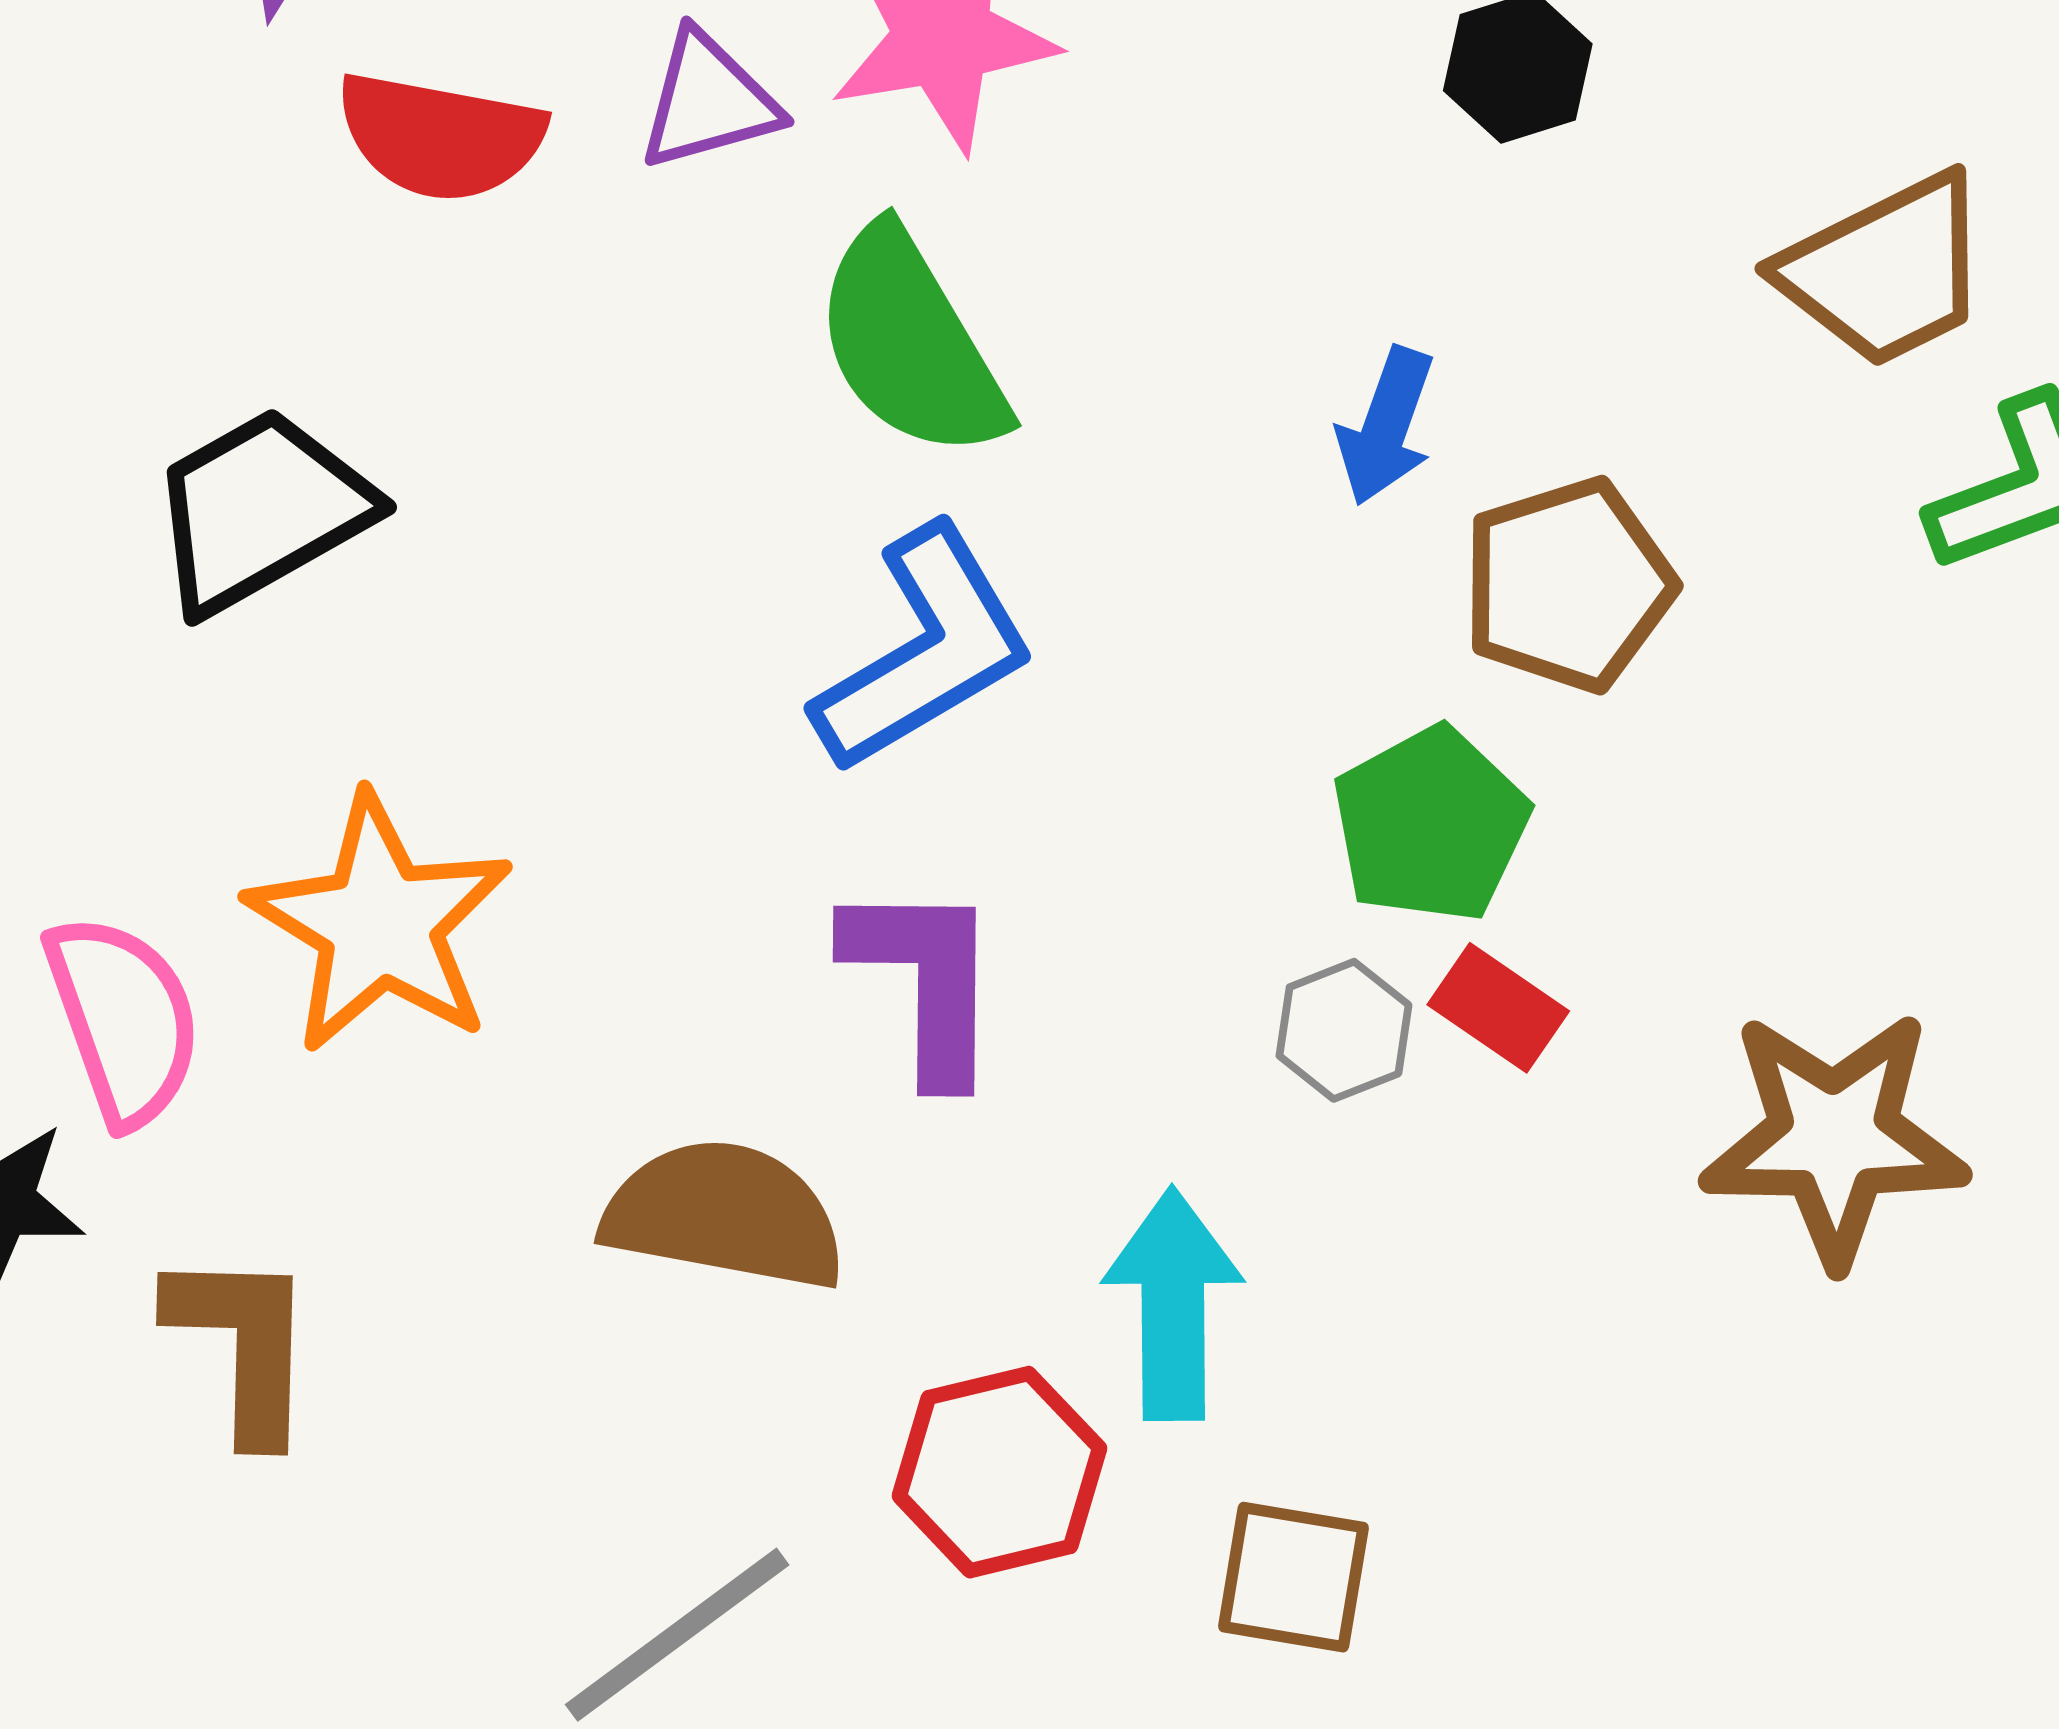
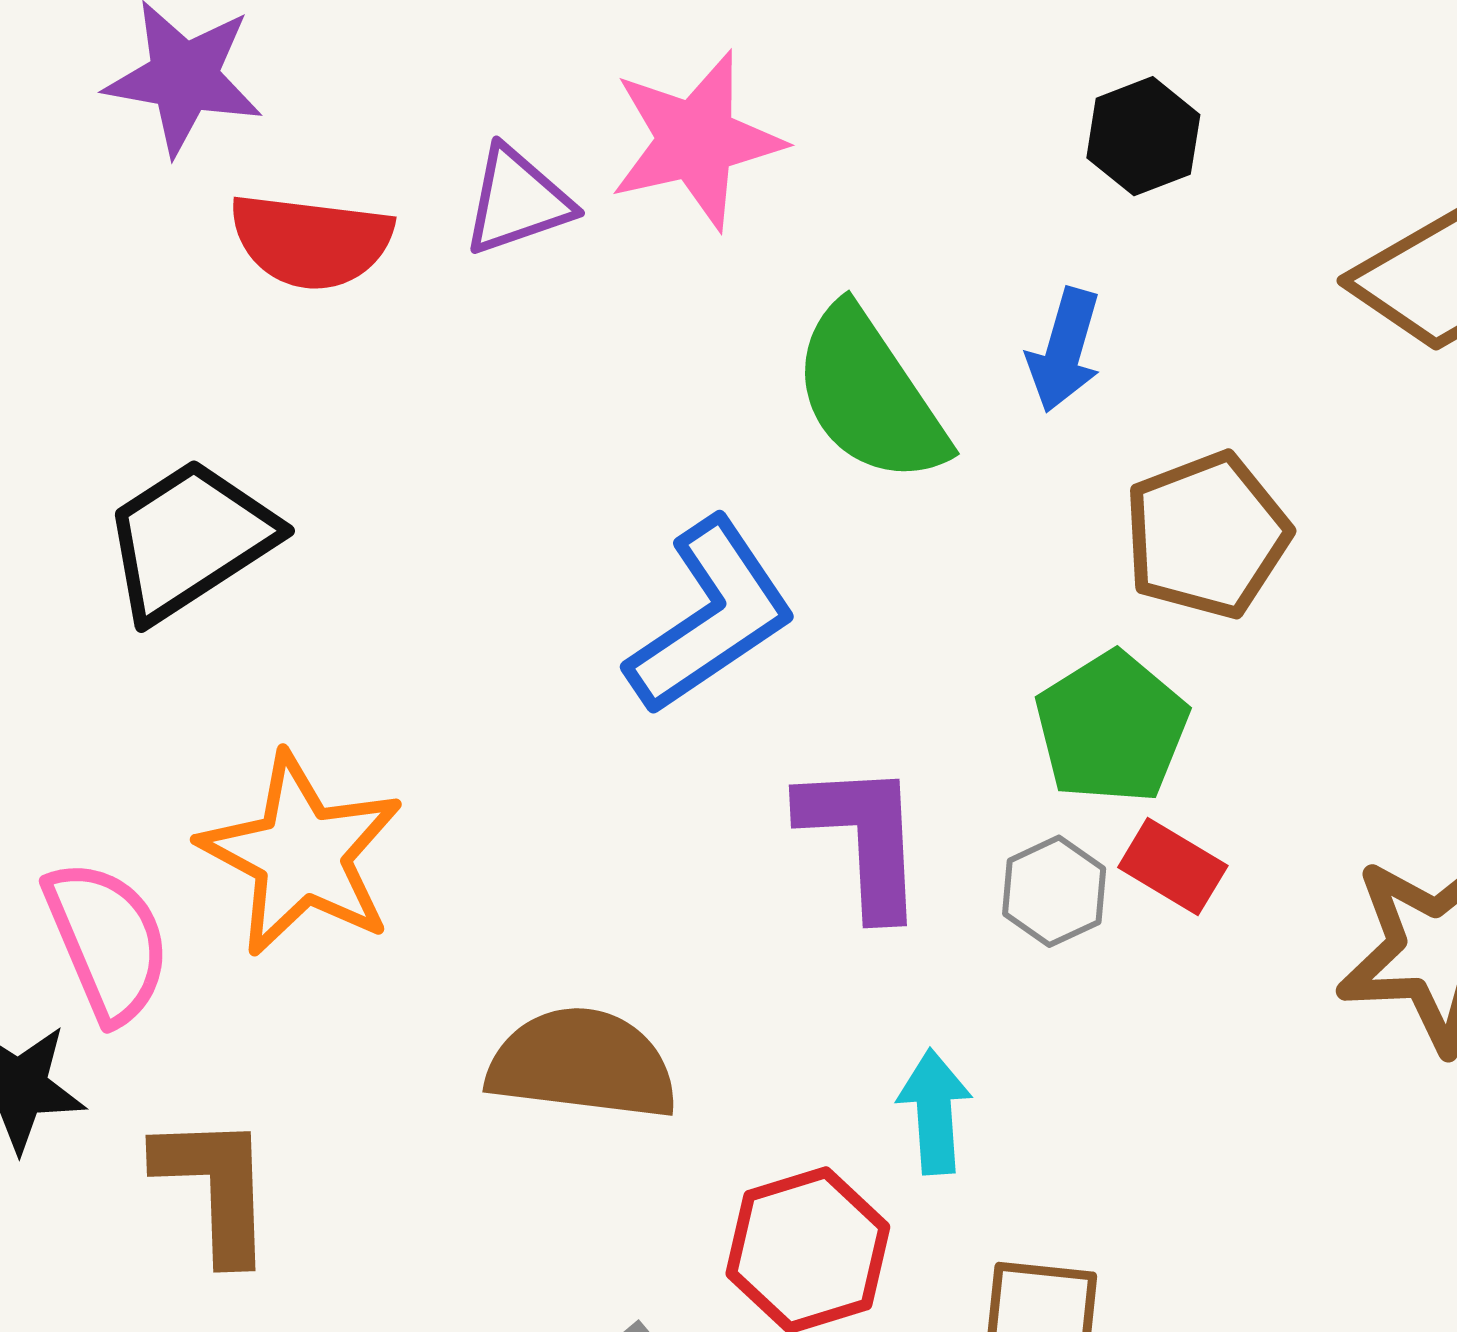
green semicircle: (910, 343) -> (870, 395), moved
blue arrow: (1386, 426) -> (1064, 350), moved
purple L-shape: (924, 981) -> (863, 838), moved
cyan arrow: (1173, 1304) -> (934, 1112), size x0.7

